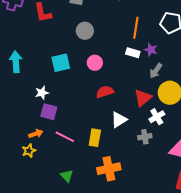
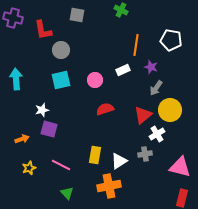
gray circle: (85, 31) -> (61, 50), moved
white rectangle: (133, 53) -> (123, 70), moved, turned -40
white triangle: (119, 120) -> (119, 161), moved
orange arrow: (36, 134) -> (22, 139), moved
pink line: (65, 137) -> (61, 165), moved

